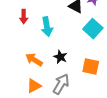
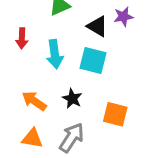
cyan square: (93, 29) -> (93, 61), moved, turned -30
orange triangle: (34, 86) -> (32, 138), turned 35

